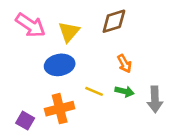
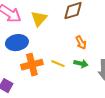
blue ellipse: (60, 65) -> (17, 43), moved
orange cross: (60, 109) -> (32, 65), moved

